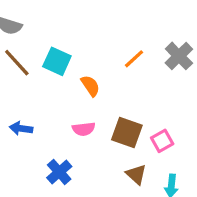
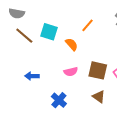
orange line: (134, 59) -> (88, 25), moved
brown triangle: (136, 174) -> (99, 97), moved

